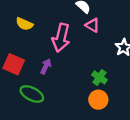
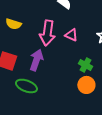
pink triangle: (92, 25) -> (71, 35), moved
purple arrow: (46, 66) -> (36, 60), size x1.5

